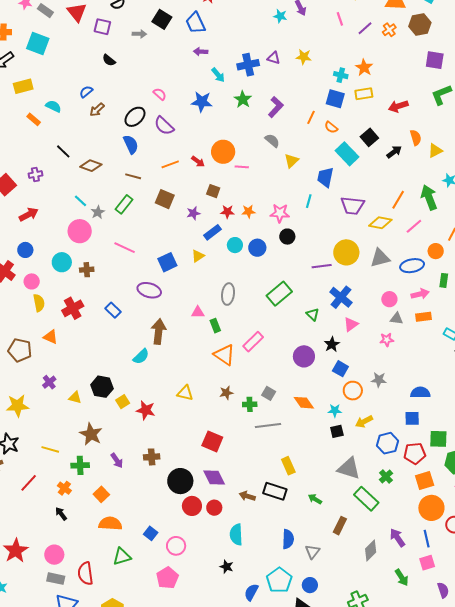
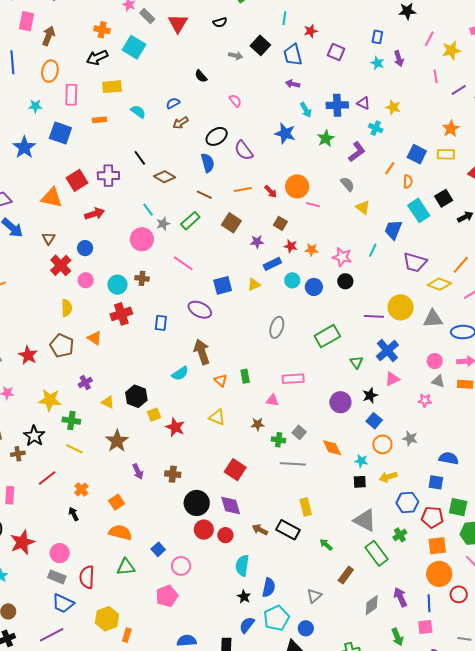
purple square: (102, 27) -> (336, 52), moved
cyan cross: (341, 75) -> (376, 128), moved
pink semicircle: (160, 94) -> (235, 101), moved
orange rectangle: (34, 119) -> (99, 120), moved, turned -56
orange semicircle: (331, 127) -> (408, 182), turned -136
yellow triangle: (291, 161) -> (363, 207), turned -49
purple cross: (35, 174) -> (108, 176), size x1.5
cyan circle: (62, 262) -> (117, 285), moved
yellow semicircle: (39, 303) -> (67, 308), moved
blue rectangle: (113, 310) -> (161, 323), turned 42
pink triangle: (198, 312) -> (272, 400), moved
green rectangle: (215, 326) -> (245, 376), moved
brown arrow: (159, 331) -> (202, 352), turned -35
pink rectangle: (253, 342) -> (293, 379), turned 30
orange triangle: (224, 355) -> (221, 380), moved, size x0.6
green cross: (80, 465) -> (71, 421), moved
blue semicircle: (288, 539) -> (269, 587), moved
black star: (227, 567) -> (244, 597), moved

